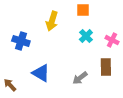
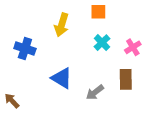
pink cross: (112, 40) -> (133, 47), turned 32
blue triangle: (41, 73) -> (62, 78), moved

